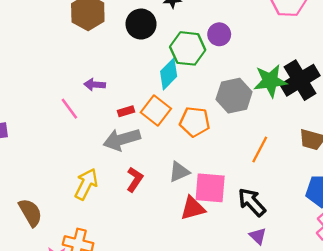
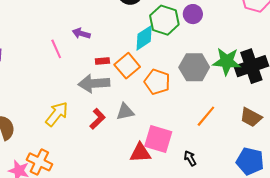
gray triangle: (179, 172) -> (125, 112), moved
black arrow: (252, 202) -> (190, 158), size x0.6

